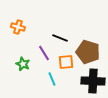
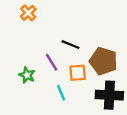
orange cross: (18, 27) -> (28, 13), moved, turned 32

